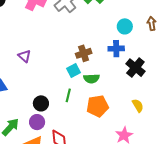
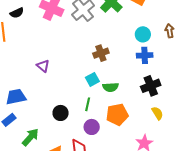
blue cross: (116, 49) -> (145, 55), moved
brown cross: (84, 53) -> (101, 53), moved
black cross: (135, 68) -> (151, 86), moved, turned 30
purple circle: (37, 122) -> (92, 127), moved

